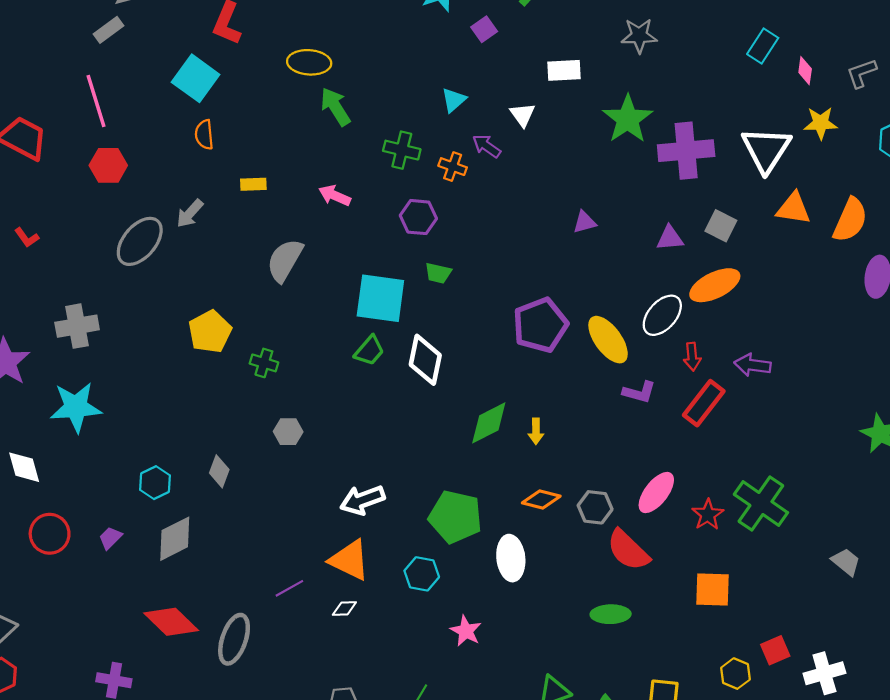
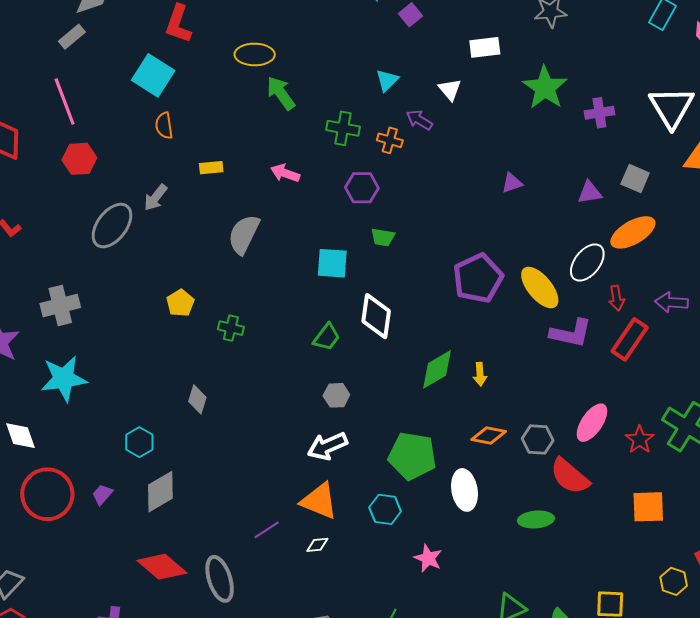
purple cross: (686, 151) -> (599, 113), size x0.6
cyan square: (380, 298) -> (332, 263), size x0.7
yellow pentagon: (210, 332) -> (180, 303), size x0.7
green trapezoid: (369, 351) -> (327, 337), moved
purple L-shape: (639, 392) -> (571, 333), size x1.4
gray hexagon: (288, 432) -> (336, 395), moved
gray diamond: (219, 471) -> (197, 399), moved
red circle: (50, 534) -> (47, 494), size x1.4
green ellipse: (611, 614) -> (536, 519), moved
gray ellipse: (234, 639) -> (220, 579), turned -33

